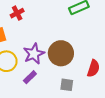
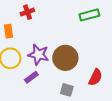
purple star: (34, 54) -> (38, 55), turned 30

